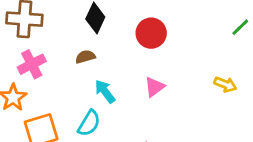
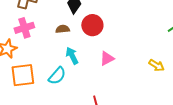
red circle: (151, 33) -> (92, 25), moved

